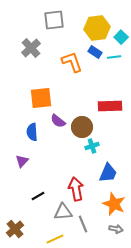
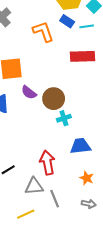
red rectangle: (110, 106) -> (82, 56), moved
blue trapezoid: (108, 173) -> (80, 146), turned -120
orange star: (114, 204) -> (87, 178), size x0.6

